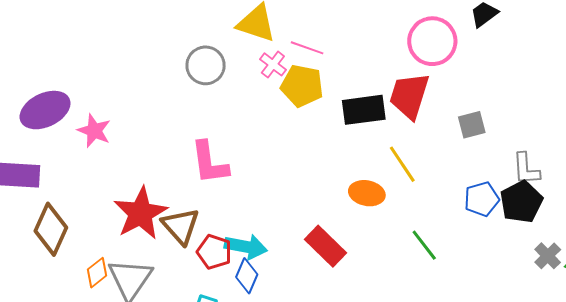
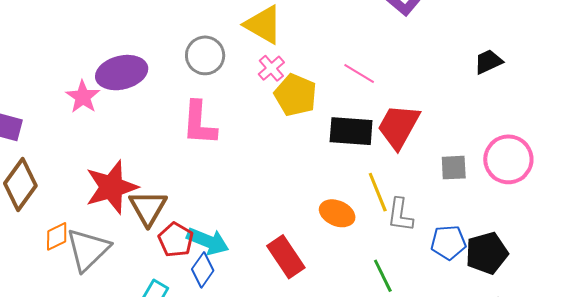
pink circle: (432, 41) -> (508, 159), moved
pink line: (307, 48) -> (359, 74), moved
purple ellipse: (45, 110) -> (122, 73), moved
pink L-shape: (209, 163) -> (199, 123), moved
gray L-shape: (526, 169) -> (400, 215), moved

